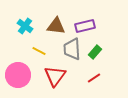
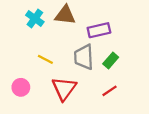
cyan cross: (25, 26) -> (35, 19), moved
brown triangle: (56, 26) -> (65, 15), moved
pink circle: (18, 75) -> (21, 87), size x0.6

